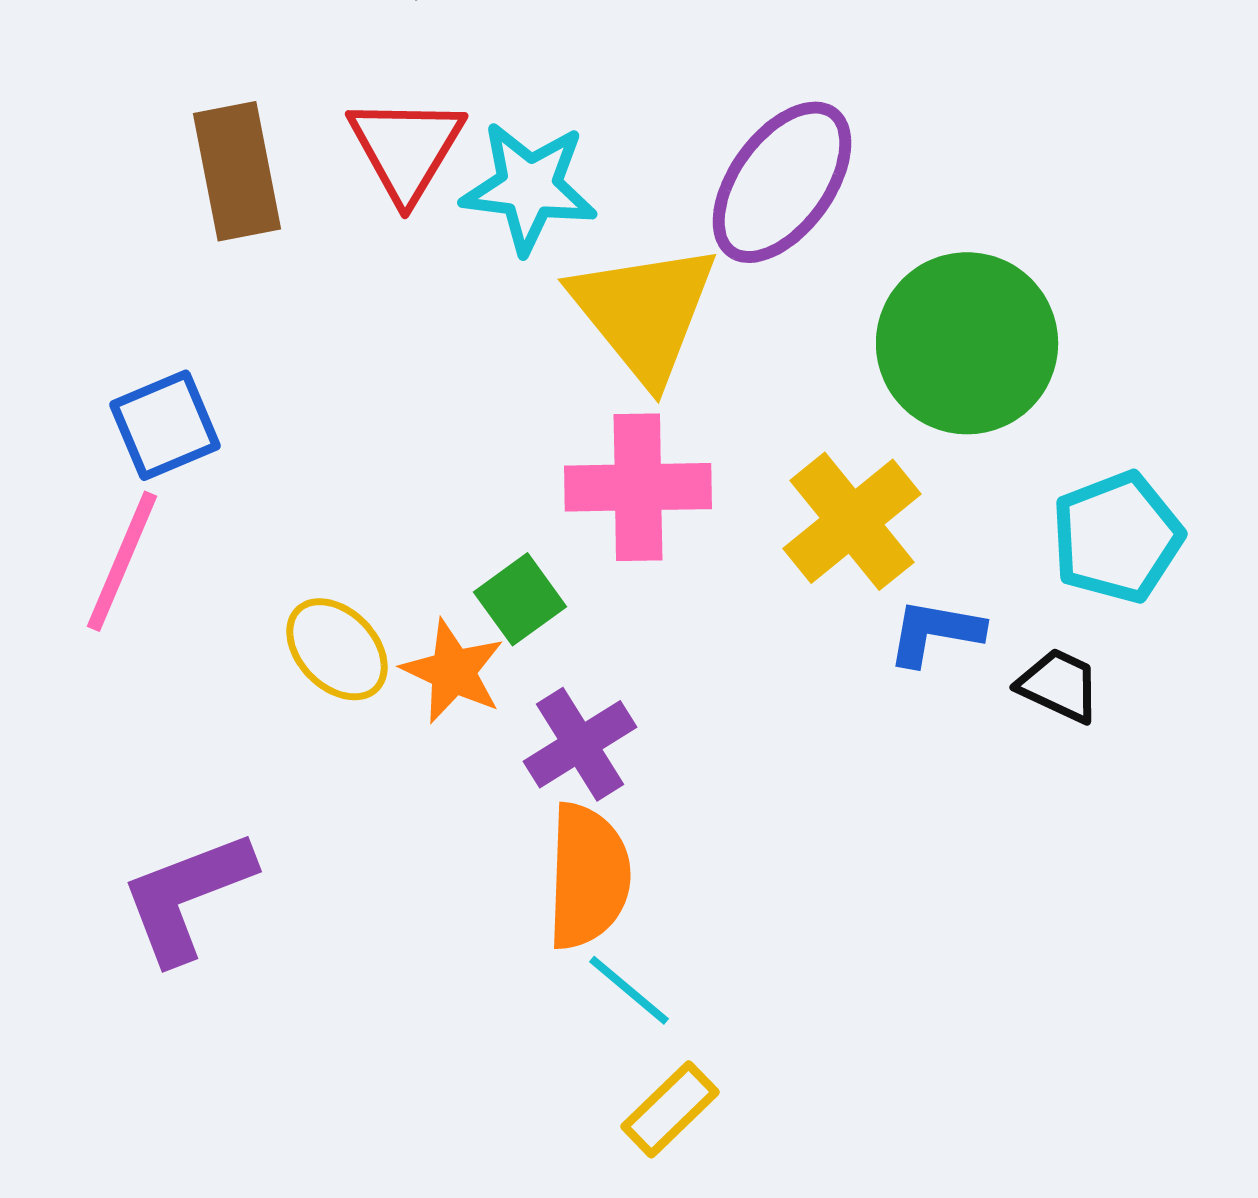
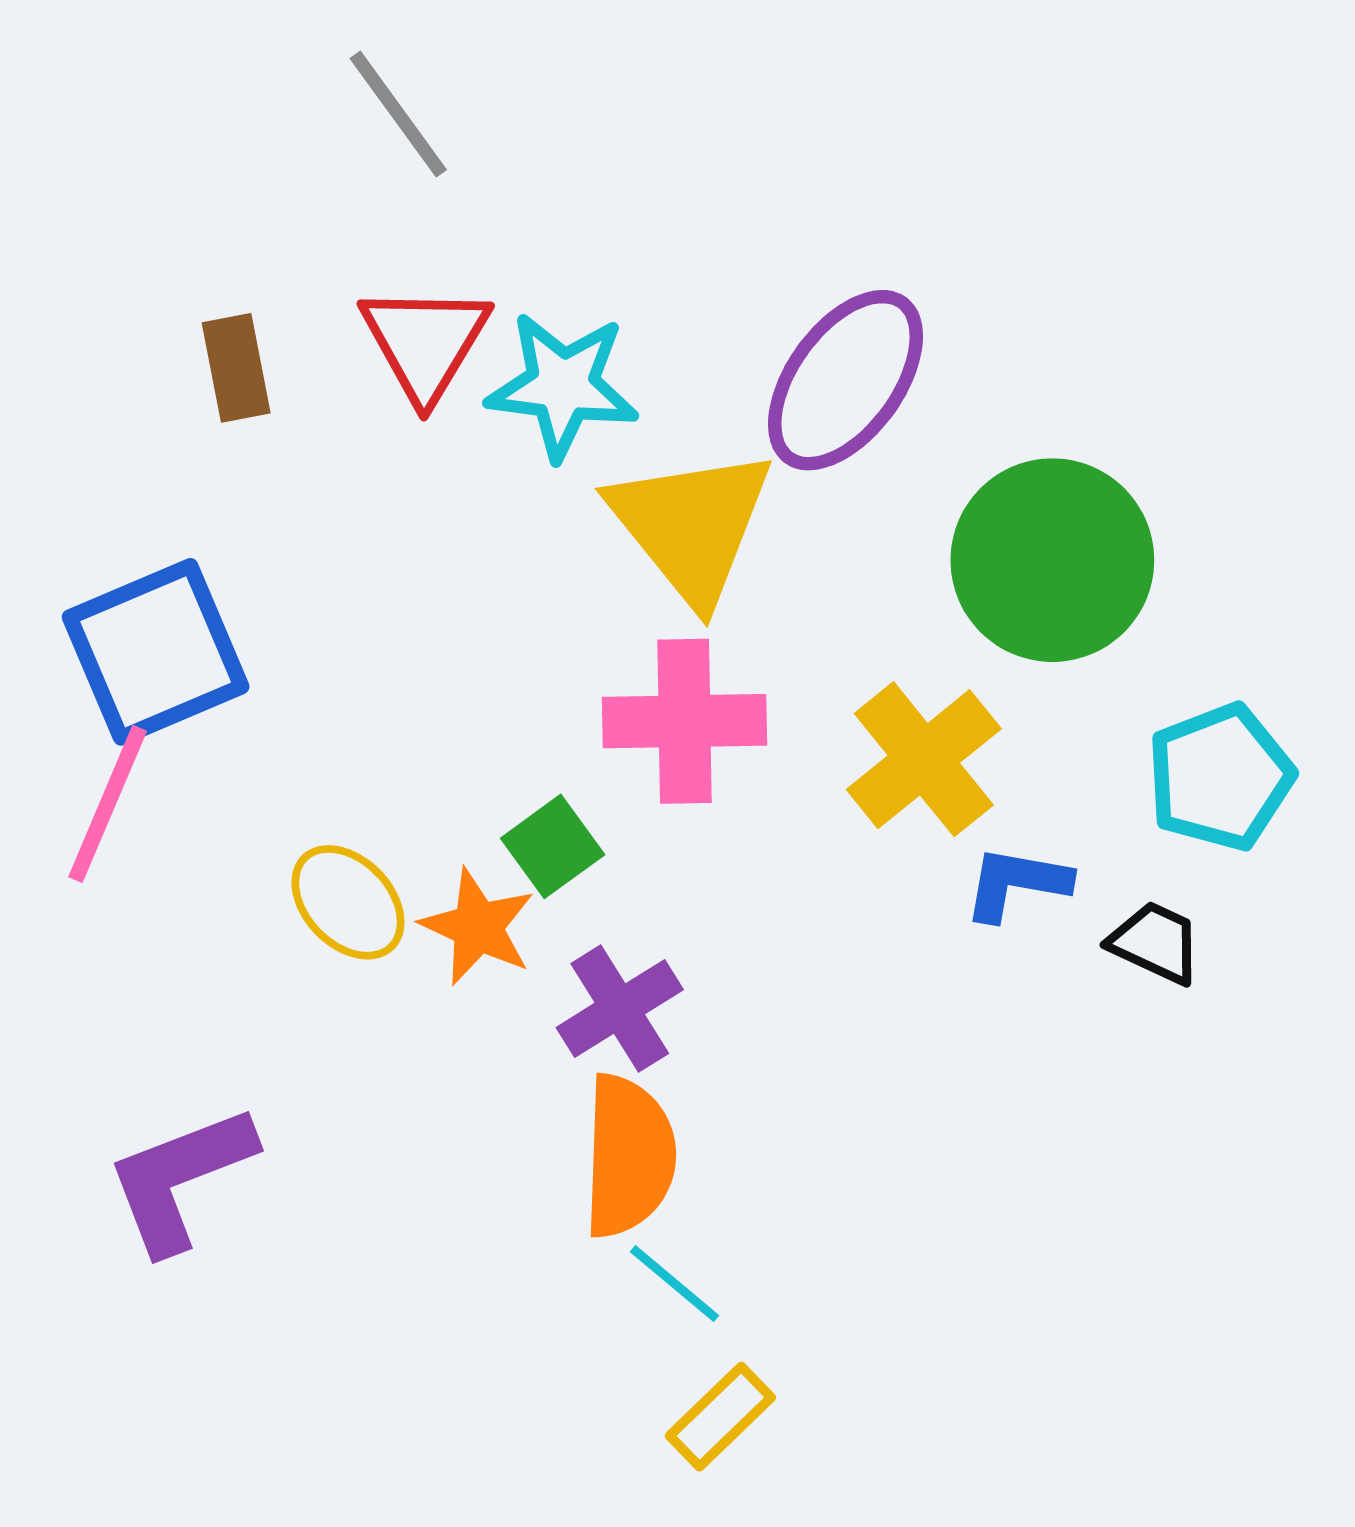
brown rectangle: (237, 171) -> (236, 368), size x0.7
blue square: (165, 425) -> (156, 652), size x1.5

